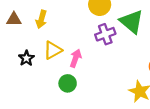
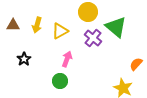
purple cross: (105, 34) -> (93, 38), turned -30
yellow triangle: (53, 50) -> (60, 31), moved

